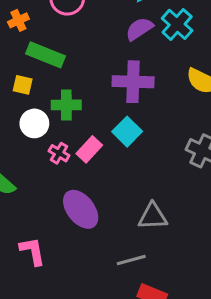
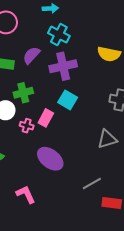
cyan cross: (177, 24) -> (59, 35), moved
purple semicircle: (139, 29) -> (31, 55), moved
gray triangle: (153, 216) -> (107, 139), moved

